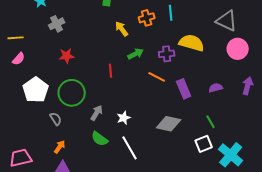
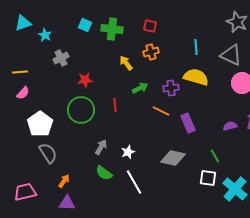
cyan line: (171, 13) -> (196, 47), moved
red star: (67, 56) -> (85, 80), moved
purple semicircle: (216, 88) -> (230, 126), moved
green circle: (72, 93) -> (81, 110), moved
gray semicircle: (56, 119) -> (48, 153), moved, size x1.5
white square: (204, 144) -> (208, 178), turned 30

